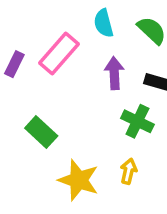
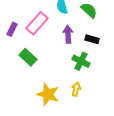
green rectangle: (41, 132) -> (28, 57), moved

